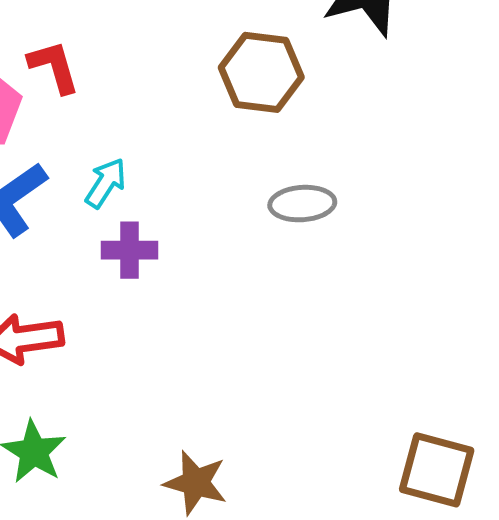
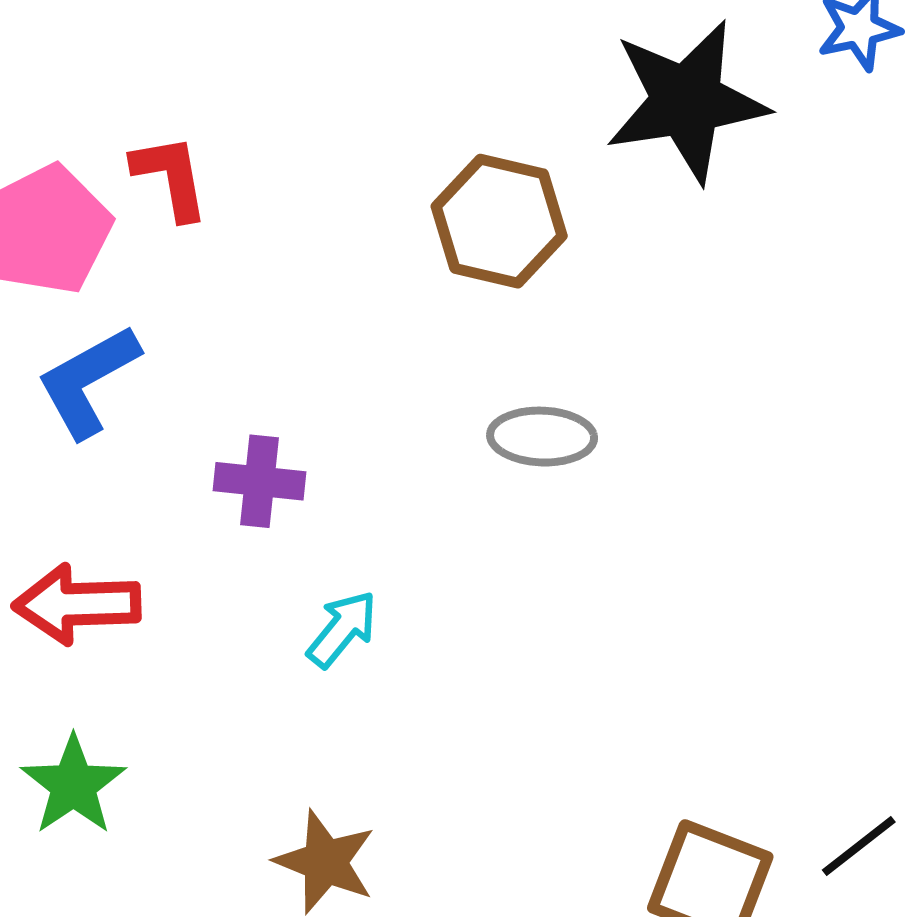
cyan arrow: (106, 183) -> (342, 629), moved

